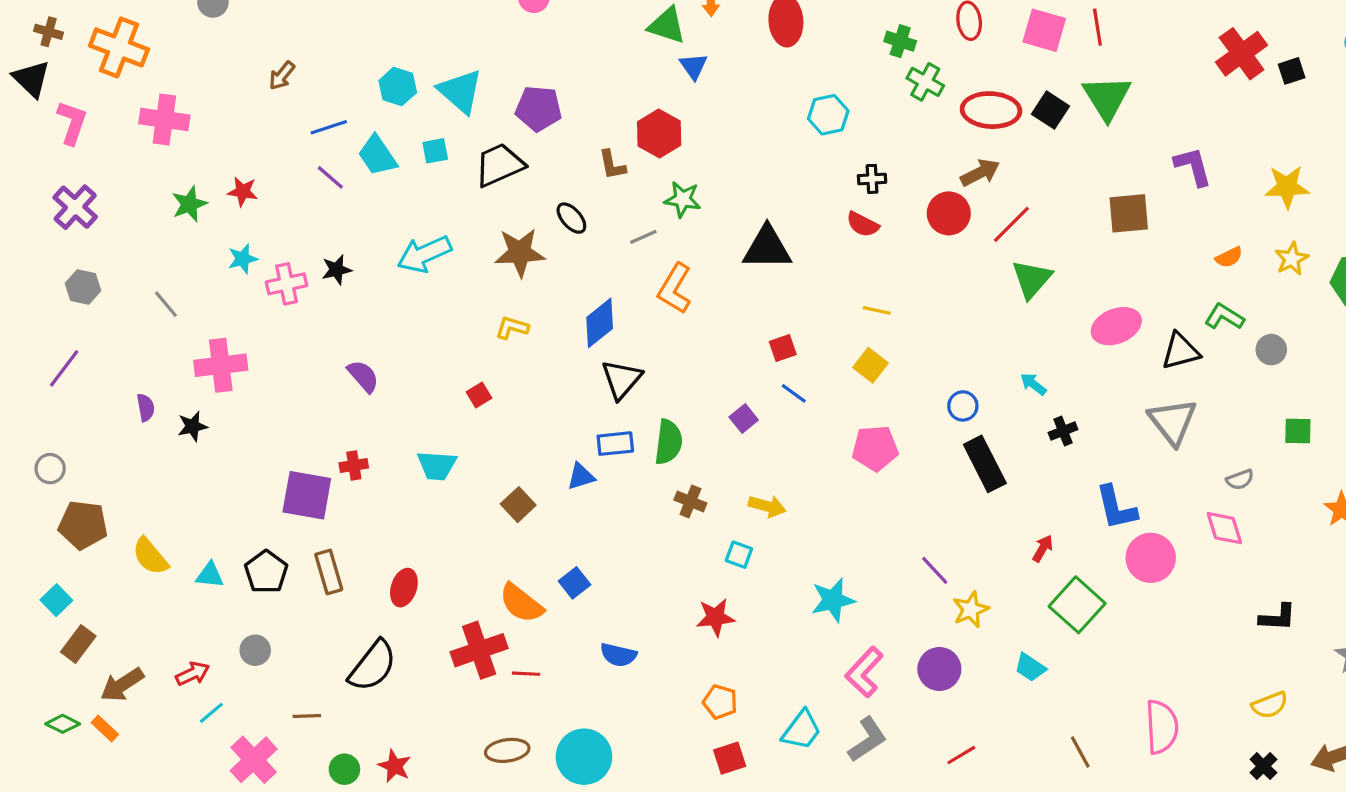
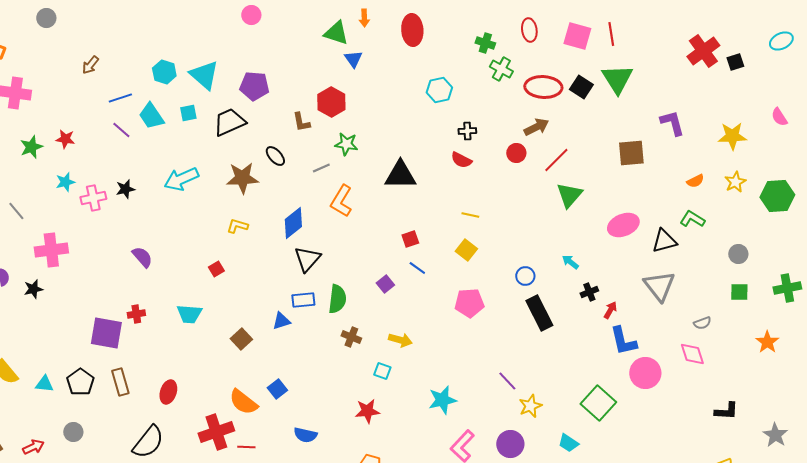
red circle: (949, 213) -> (516, 153), size x0.7
gray circle: (1271, 350) -> (738, 254), moved
red arrow: (1043, 548) -> (610, 310), moved

